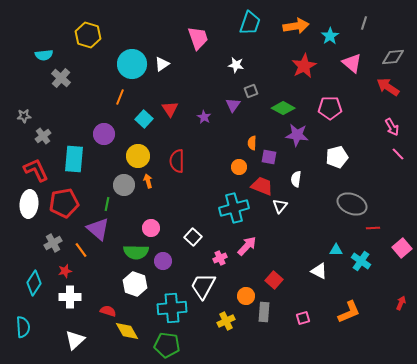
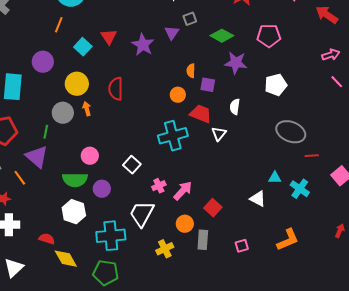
purple star: (204, 117) -> (143, 45), size x1.6
pink arrow: (392, 127) -> (331, 55), turned -78
pink arrow: (247, 246) -> (183, 191), moved

